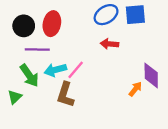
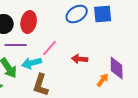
red arrow: (109, 44) -> (80, 59), moved
pink line: (76, 70) -> (50, 48), moved

